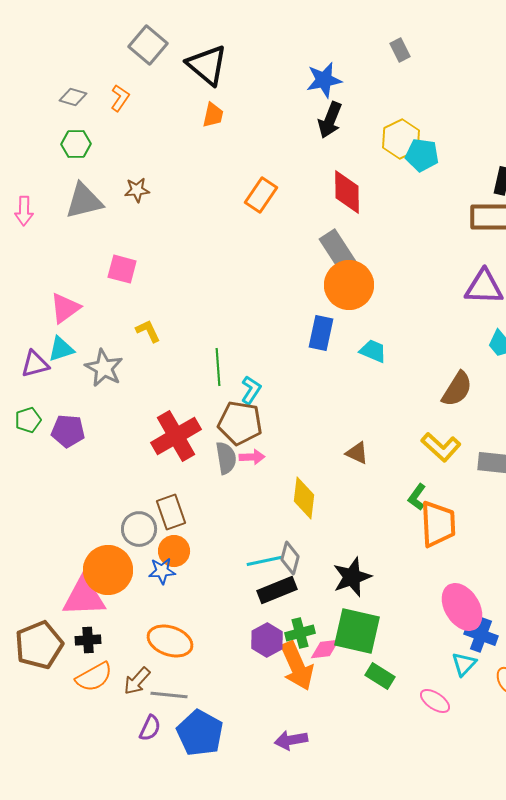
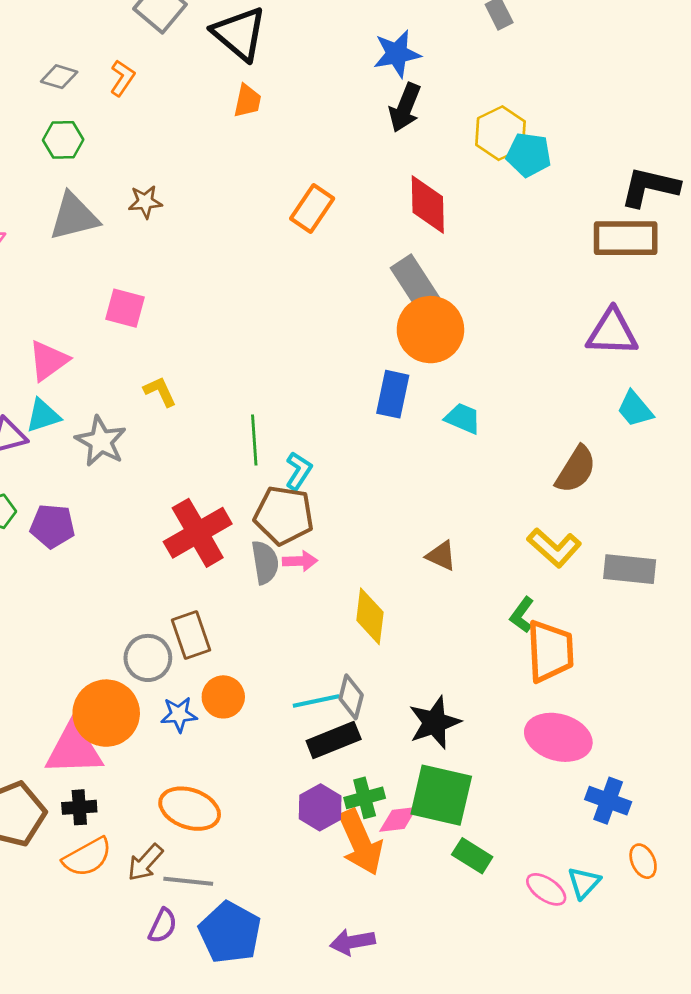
orange circle: (174, 551) -> (223, 697), moved
pink ellipse: (462, 607) -> (558, 737), moved, turned -42
cyan triangle: (464, 664) -> (584, 883), moved

